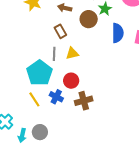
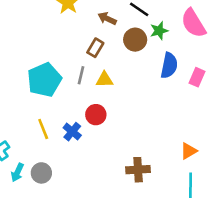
brown rectangle: (60, 31) -> (95, 48), turned 48
cyan pentagon: (39, 73) -> (44, 80), moved
brown cross: (84, 101) -> (138, 170), moved

